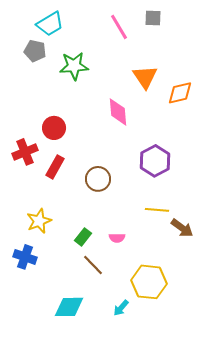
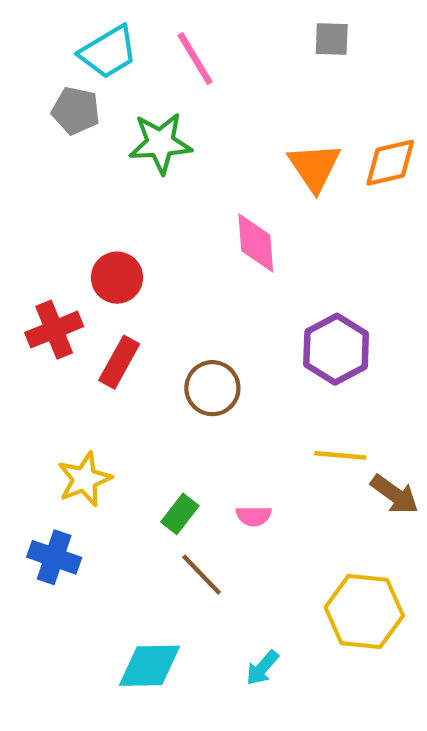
pink line: (119, 27) -> (195, 59), moved
orange diamond: (180, 93) -> (390, 163), moved
yellow hexagon: (149, 282) -> (364, 611), moved

